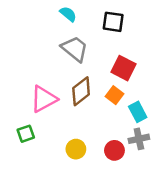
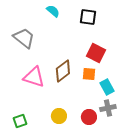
gray trapezoid: (75, 49) -> (24, 38), moved
orange square: (114, 95) -> (89, 74), turned -32
pink triangle: (44, 99) -> (34, 77), turned 45
green square: (26, 134) -> (20, 121), moved

